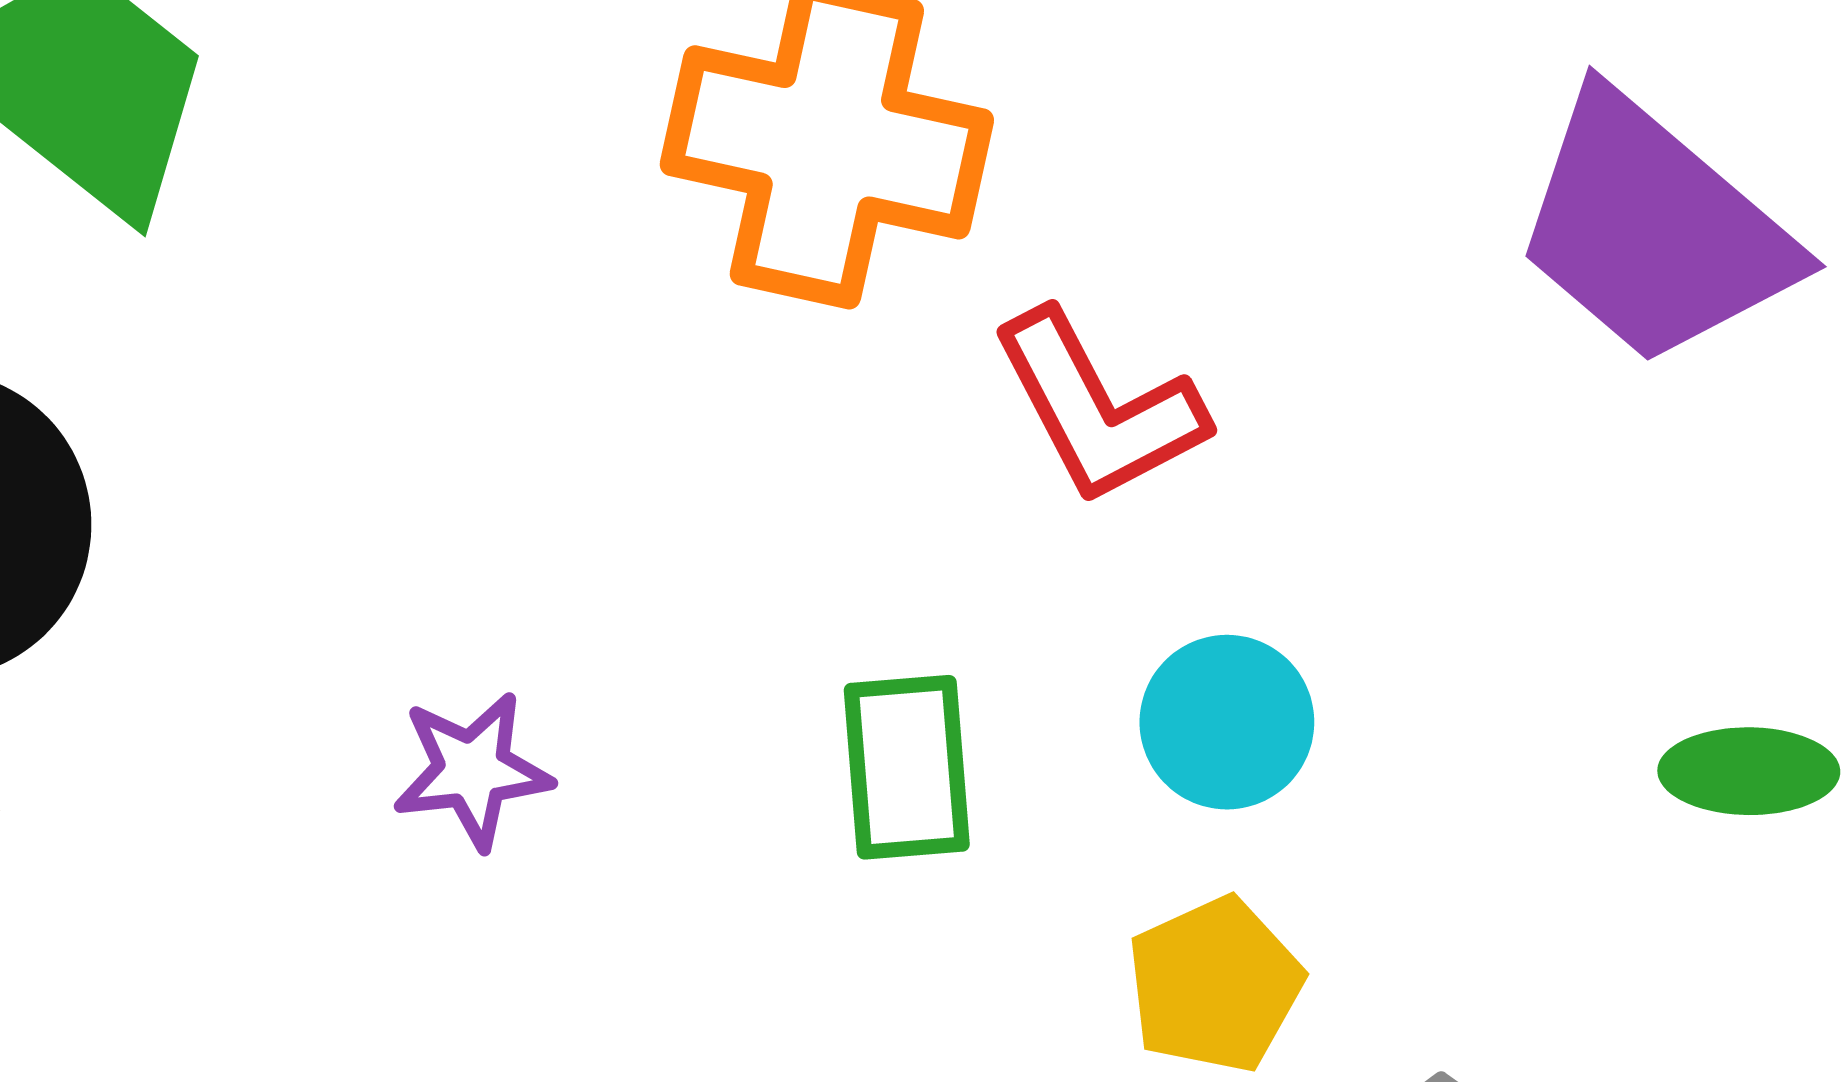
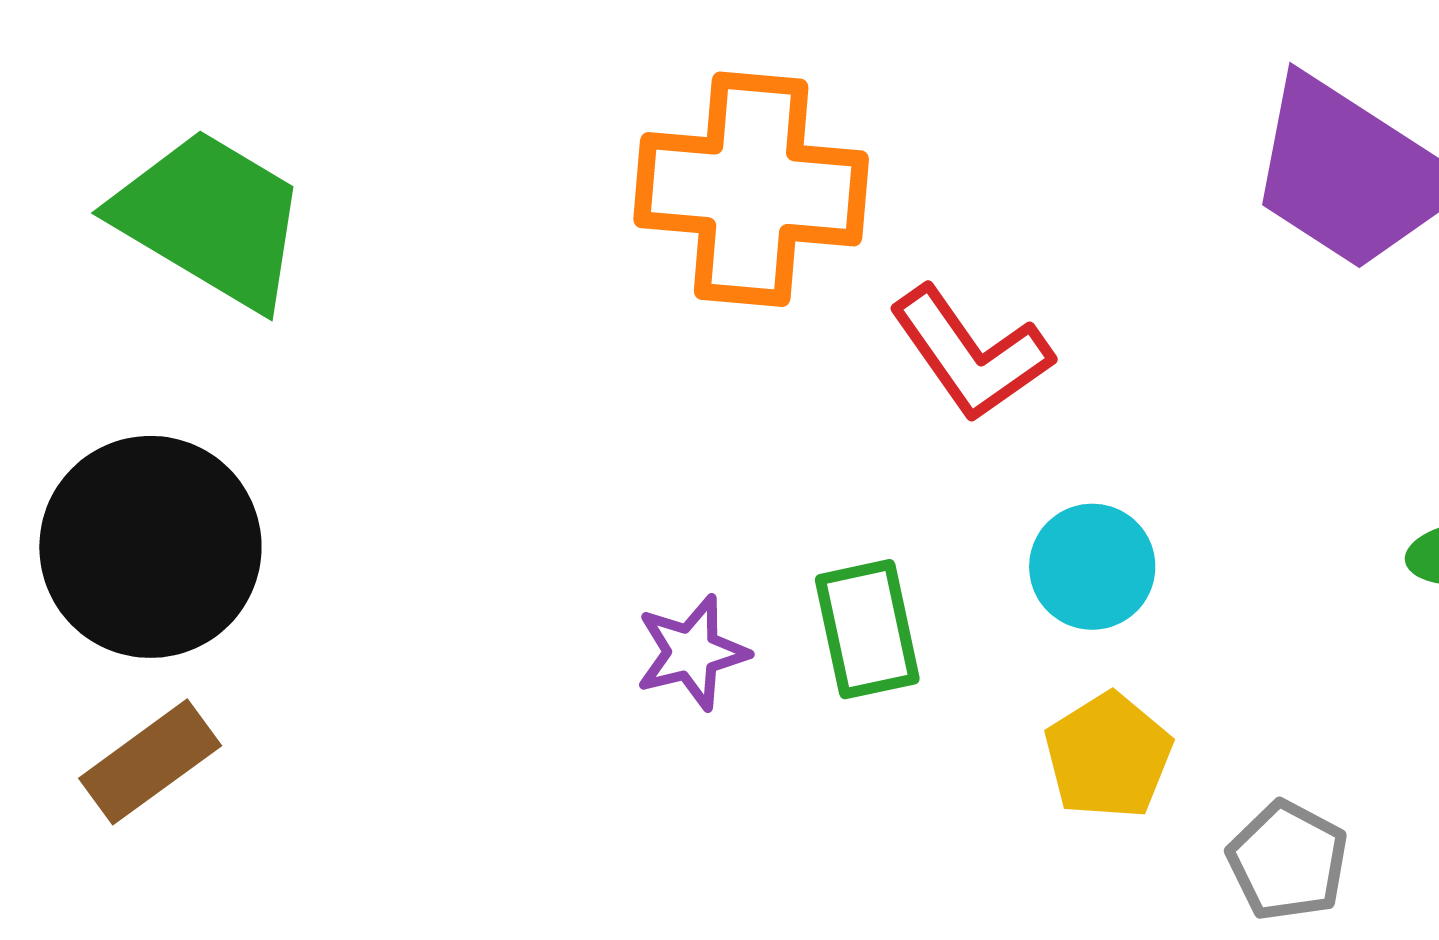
purple star: (472, 770) -> (692, 652), moved

